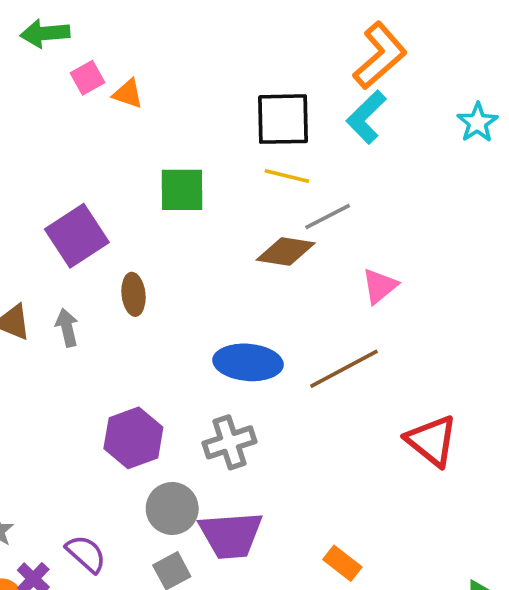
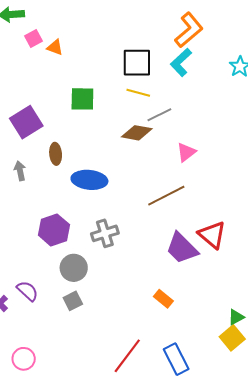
blue ellipse: (248, 362) -> (89, 180), moved
purple trapezoid: (231, 535) -> (182, 248), moved, turned 48

